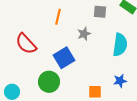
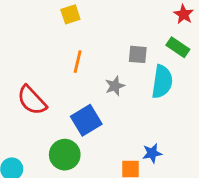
cyan semicircle: (120, 45) -> (162, 82), moved
blue star: (120, 81) -> (152, 153), moved

